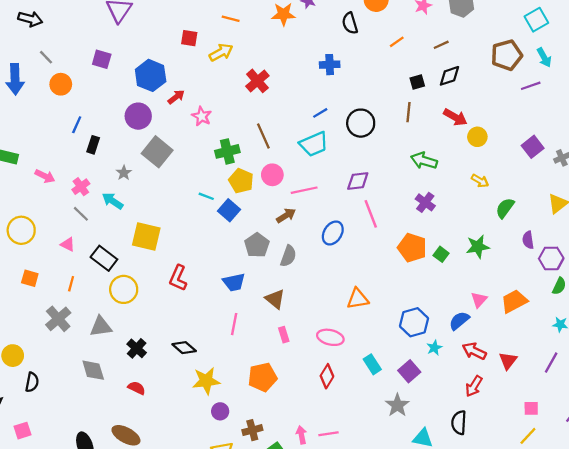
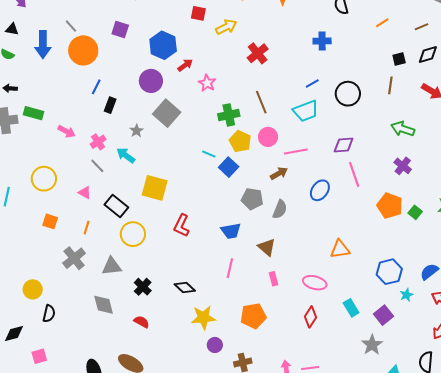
orange circle: (61, 84) -> (83, 50), size x1.5
gray pentagon: (257, 245) -> (252, 199), turned -30

